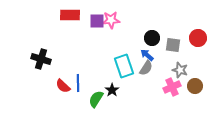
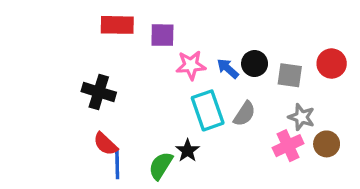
pink star: (111, 20) -> (191, 65), moved
blue arrow: (147, 55) -> (228, 69), moved
black cross: (41, 59) -> (99, 92), moved
blue line: (78, 83) -> (117, 164), moved

